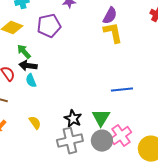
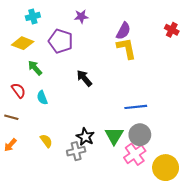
purple pentagon: (49, 26) -> (61, 41), turned 30
black arrow: (28, 66) -> (84, 78), moved, turned 42
gray cross: (70, 141) -> (76, 151), moved, size x0.7
gray circle: (102, 141) -> (140, 135), moved

